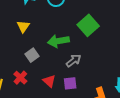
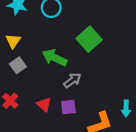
green arrow: (58, 41) -> (54, 58), turned 35
gray square: (32, 55) -> (18, 65), moved

